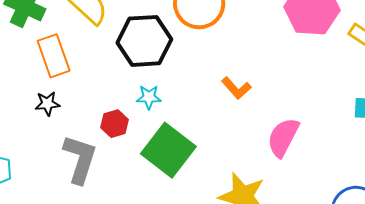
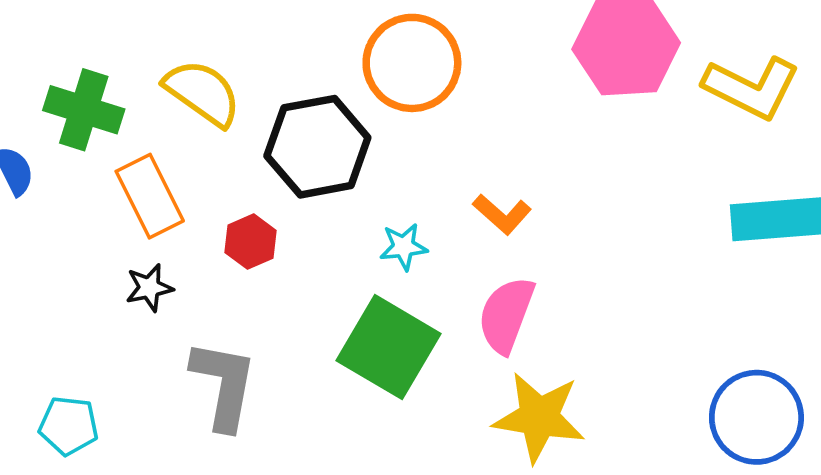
cyan star: (149, 97) -> (404, 247), moved
red hexagon: (115, 124) -> (251, 242), moved
pink semicircle: (283, 137) -> (506, 315), moved

